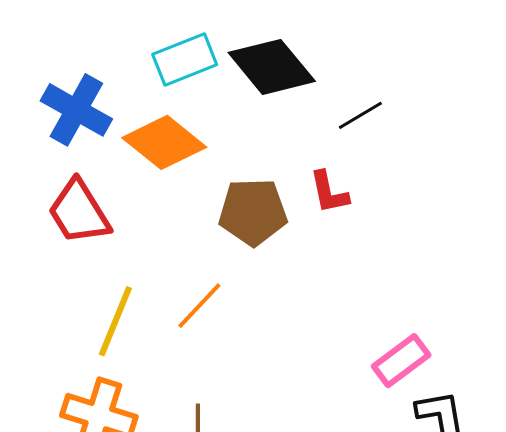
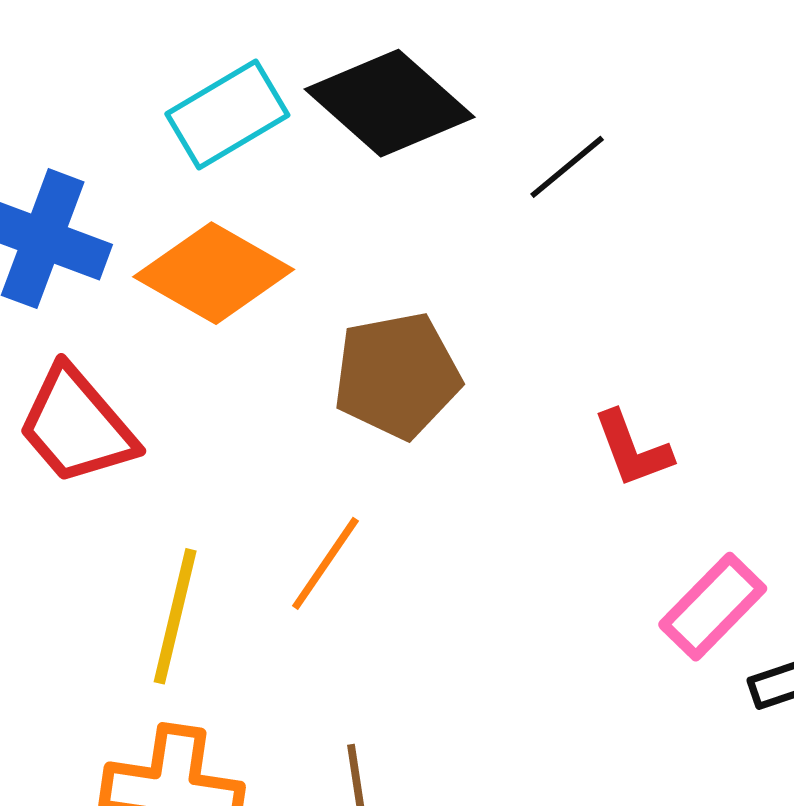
red L-shape: (329, 192) -> (632, 449), moved

